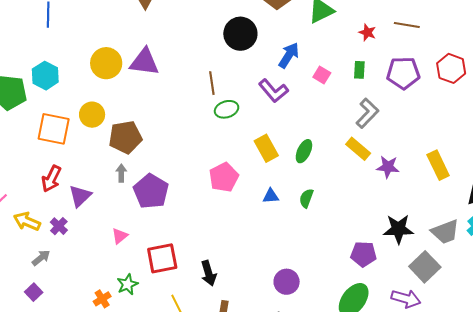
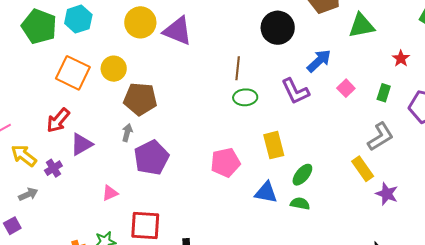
green ellipse: (304, 151) -> (302, 175), moved
blue triangle: (271, 196) -> (266, 192), size x1.4
green semicircle: (306, 198) -> (300, 204), turned 66

